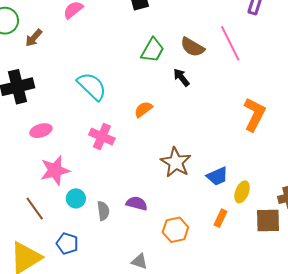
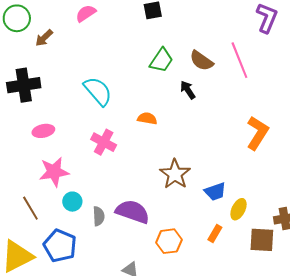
orange semicircle: (143, 109) -> (147, 118), turned 42
purple semicircle: (137, 203) -> (133, 212), size x1.6
blue pentagon: (67, 244) -> (60, 246), size x1.5

